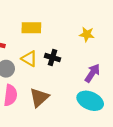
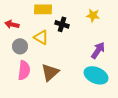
black cross: (53, 58) -> (62, 24), moved

